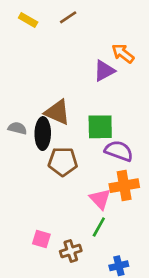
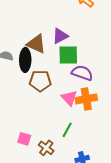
purple triangle: (104, 71) -> (60, 36), moved
pink triangle: (100, 199) -> (69, 98), moved
brown cross: (71, 251) -> (46, 148), turned -35

